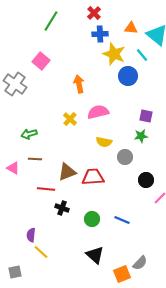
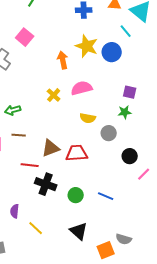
yellow star: (114, 54) -> (87, 46), moved
black cross: (62, 208) -> (46, 184), size x1.5
yellow line: (41, 252) -> (36, 228), moved
gray semicircle: (140, 263) -> (124, 239), turned 63

